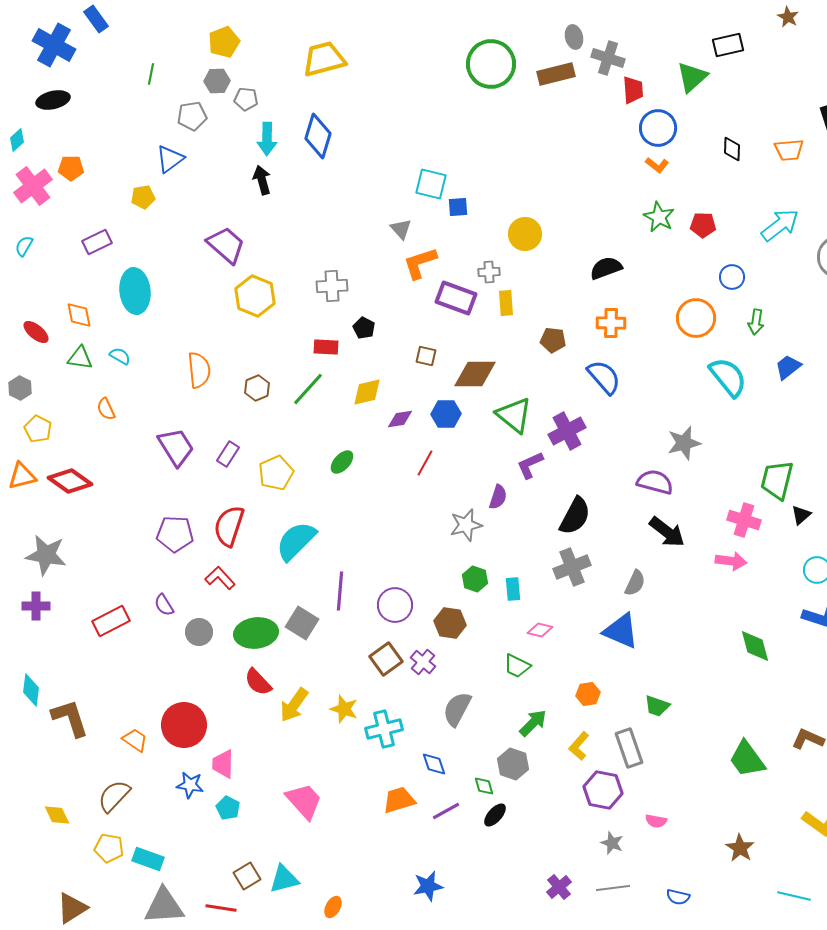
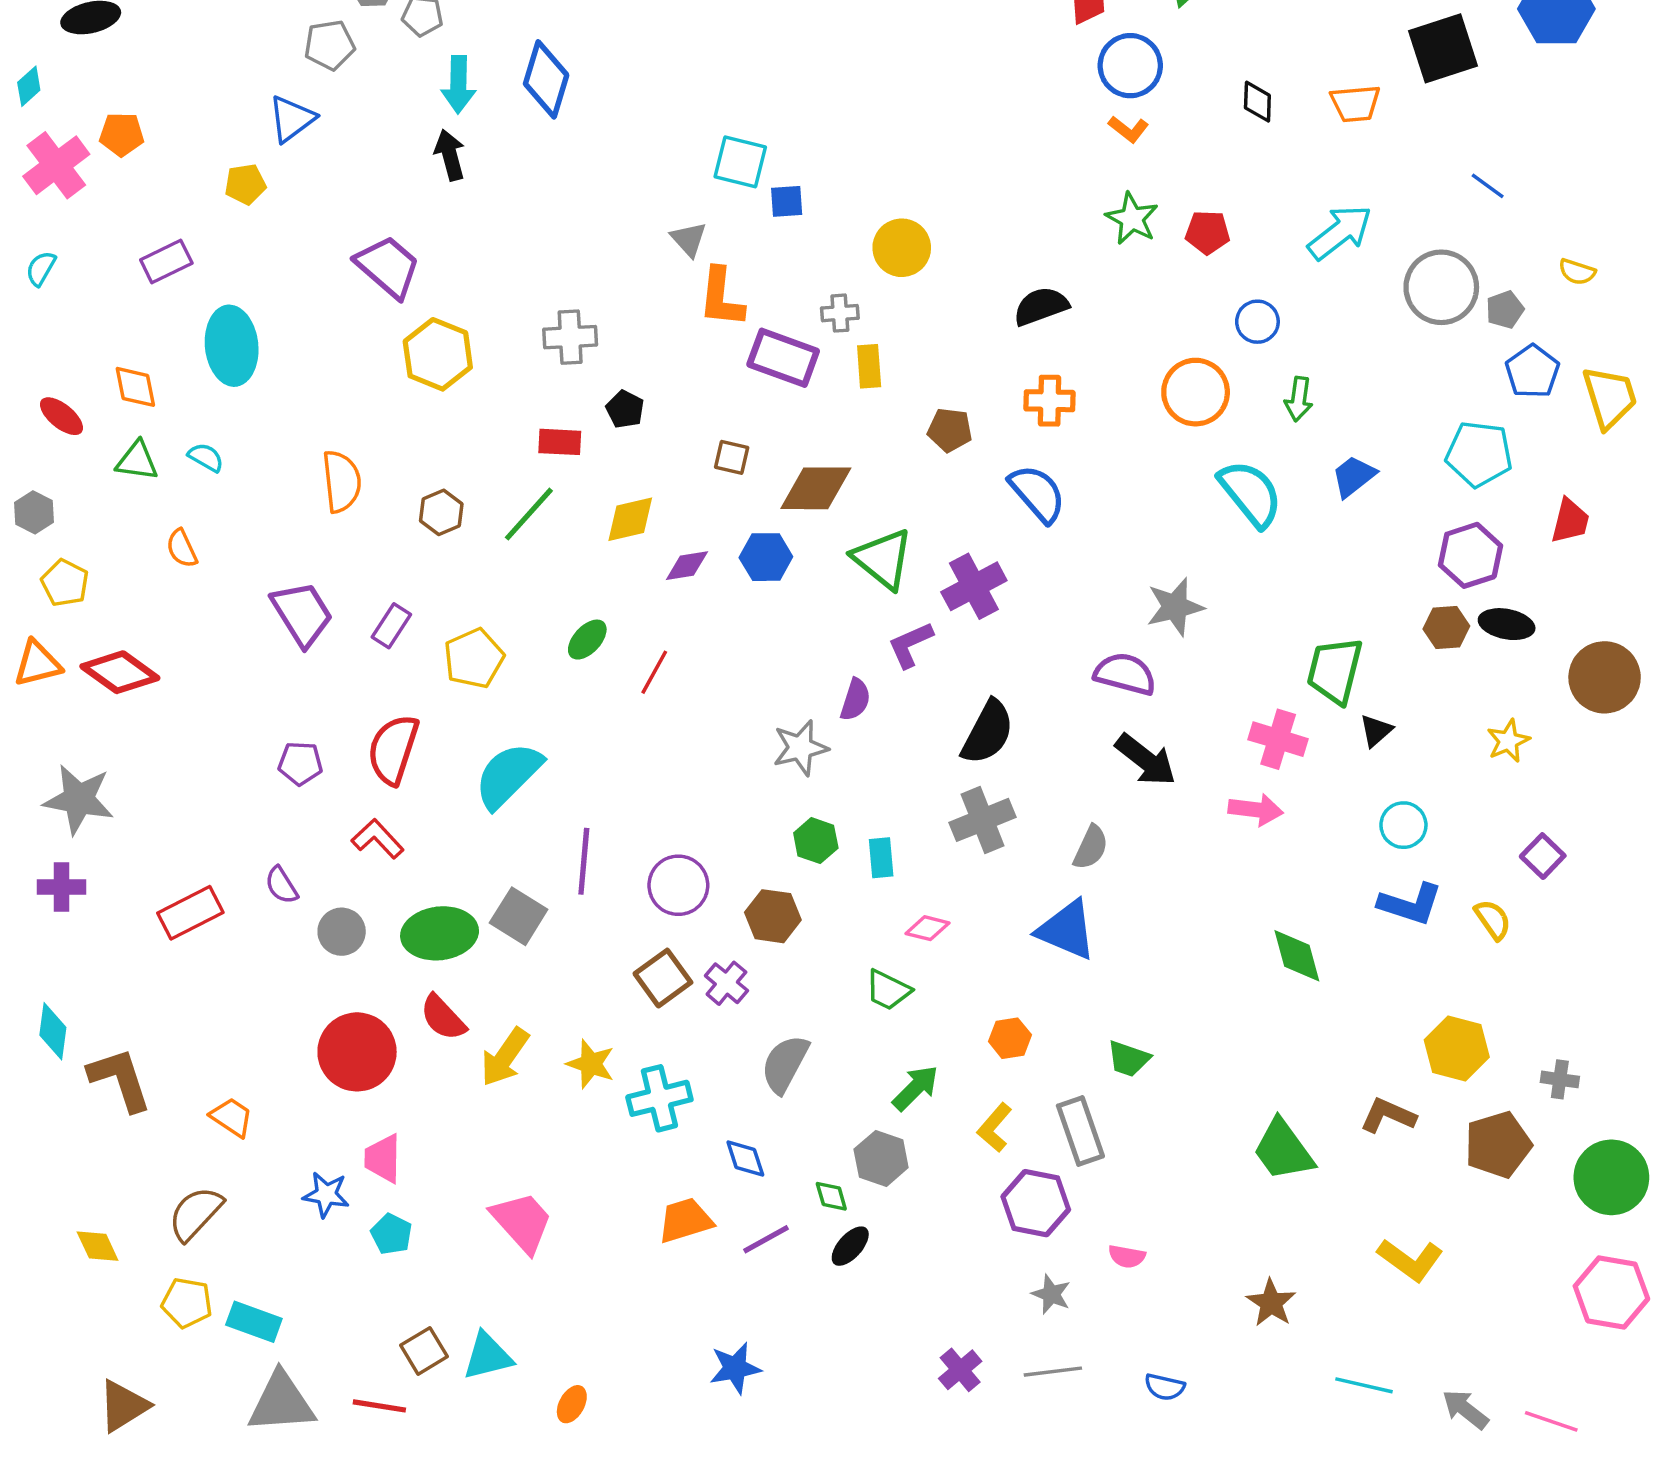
orange L-shape: (420, 263) -> (721, 298), turned -66
red line: (425, 463) -> (654, 672), moved
purple pentagon: (175, 534) -> (300, 763), size x0.7
red circle: (184, 725) -> (357, 1052), moved

